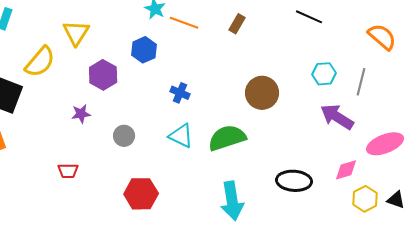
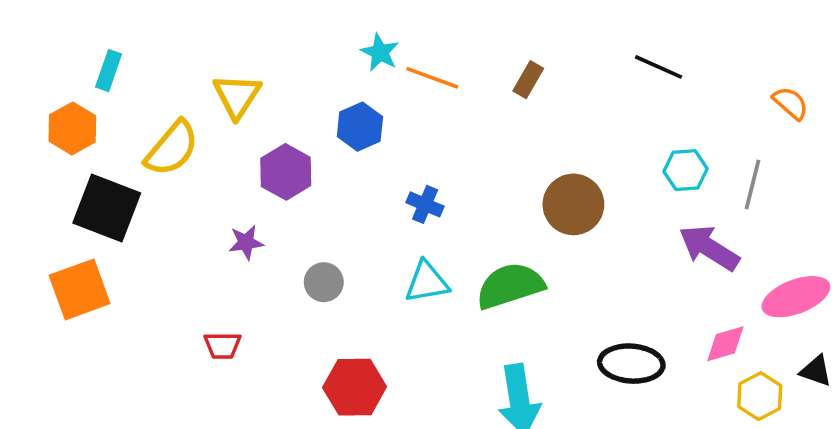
orange semicircle: (382, 37) -> (790, 103), size x0.7
cyan triangle: (181, 136) -> (427, 282), turned -36
black triangle: (396, 200) -> (816, 371), moved

